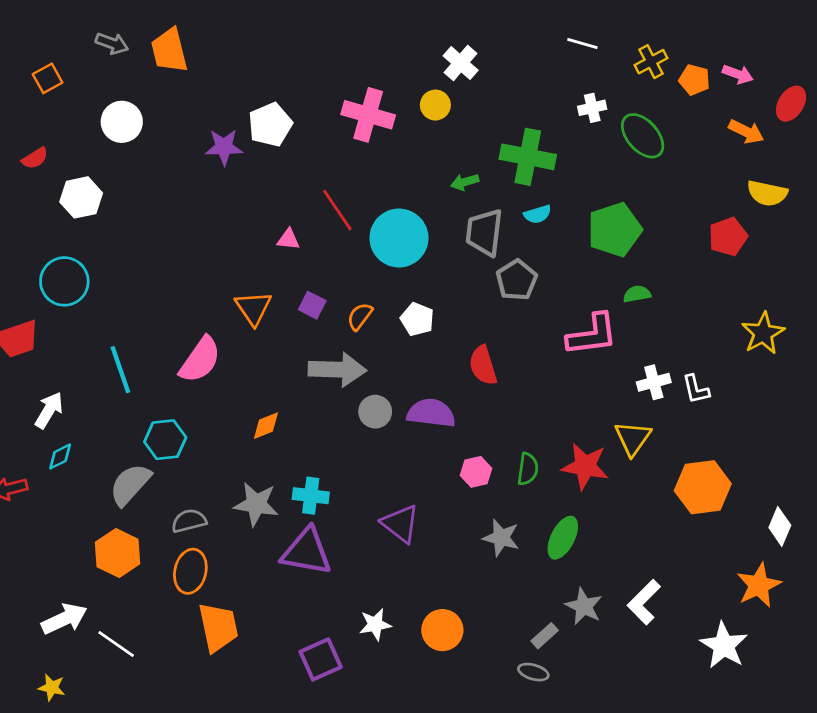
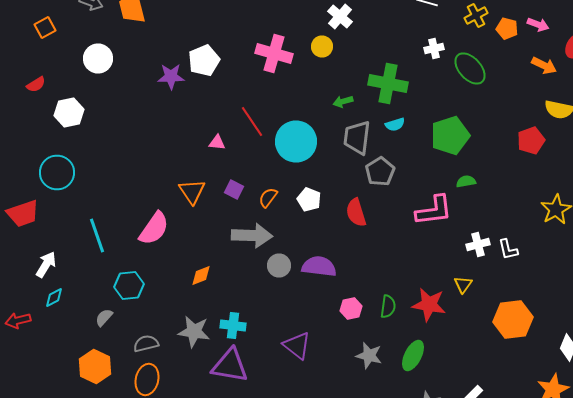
red semicircle: (483, 365) -> (356, 212), moved
yellow triangle: (633, 438) -> (463, 284), size x0.7
gray semicircle: (130, 484) -> (104, 318), size x0.6

